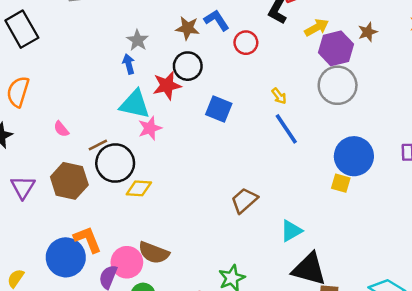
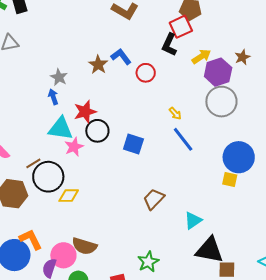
brown star: (188, 28) -> (98, 65), turned 30
black circle: (188, 66) -> (97, 131), moved
blue square: (219, 109) -> (133, 144), moved

